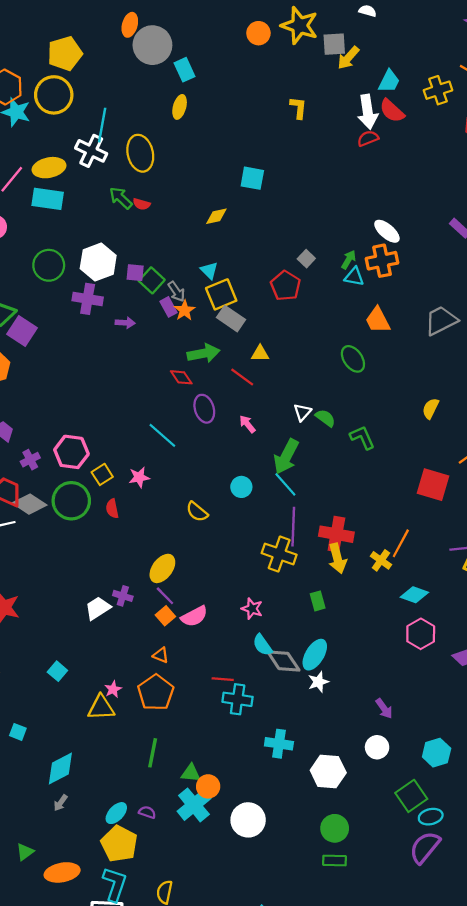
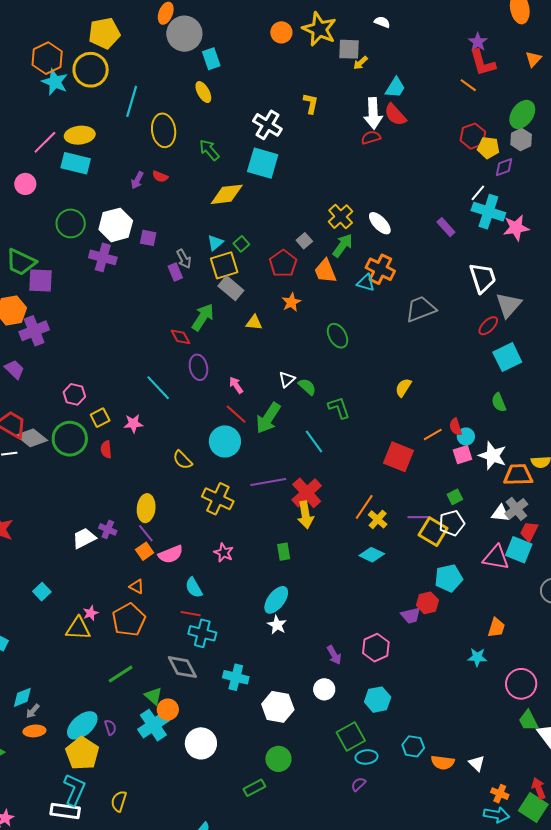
yellow arrow: (348, 58) -> (360, 63), size x0.7
yellow cross: (438, 90) -> (341, 217), moved, turned -30
yellow ellipse: (180, 107) -> (203, 92), turned -50
white cross: (91, 151) -> (267, 125), moved
cyan square: (252, 178) -> (263, 163), size x1.4
green arrow: (121, 198) -> (209, 150), moved
yellow diamond: (216, 216) -> (227, 194), size x1.6
green arrow: (349, 260) -> (343, 245), size x1.4
orange cross: (382, 261) -> (380, 269), moved, turned 32
cyan triangle: (209, 270) -> (215, 243), turned 30
cyan triangle: (354, 277) -> (366, 283), moved
green square: (152, 280) -> (241, 244), moved, size x0.7
orange star: (185, 310) -> (291, 302), moved
orange trapezoid: (378, 320) -> (325, 271), moved
purple arrow: (125, 323) -> (137, 180), moved, turned 108
purple square: (22, 331) -> (41, 281), turned -36
green arrow: (204, 353) -> (203, 317), turned -52
red line: (242, 377) -> (236, 414), moved
pink hexagon: (71, 452) -> (74, 394), size x0.7
purple cross: (30, 460) -> (34, 331), moved, size x1.6
cyan line: (285, 484) -> (314, 442), moved
cyan circle: (241, 487) -> (225, 441), size x1.6
purple line: (293, 527) -> (268, 482), turned 72
red cross: (336, 534) -> (307, 493), turned 32
yellow cross: (279, 554) -> (218, 499), moved
yellow cross: (381, 560) -> (378, 519), moved
yellow ellipse: (162, 568) -> (146, 508), turned -36
pink hexagon: (421, 634) -> (376, 648), moved
cyan semicircle: (262, 645) -> (194, 588), moved
gray diamond: (283, 661) -> (182, 667), moved
white star: (318, 682) -> (277, 625), turned -30
green line: (153, 753) -> (121, 674), turned 40
cyan diamond: (60, 768) -> (22, 697), moved, size x0.7
green triangle: (191, 773) -> (153, 696), turned 30
purple semicircle: (147, 812) -> (110, 727), turned 49
cyan ellipse: (116, 813) -> (82, 725), size x1.5
purple semicircle: (425, 847) -> (358, 784), size x0.5
green rectangle: (334, 861) -> (254, 788), moved, turned -35
orange ellipse: (62, 872) -> (34, 731), moved, size x0.7

